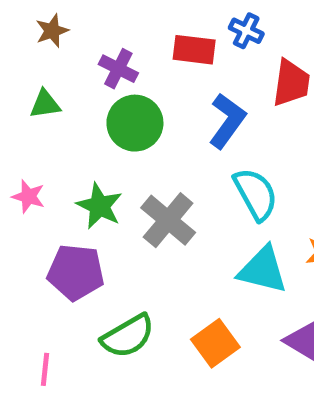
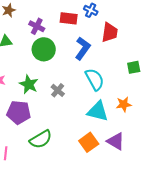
gray cross: (168, 220) -> (58, 90), size x0.6
orange square: (215, 343) -> (89, 142), moved

